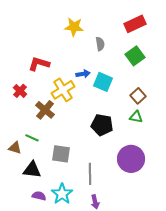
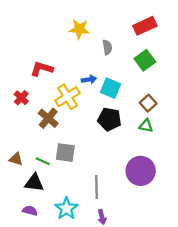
black pentagon: (102, 125) -> (109, 119), moved
green line: (32, 138) -> (43, 161), moved
gray square: (61, 154) -> (65, 153), moved
purple semicircle: (39, 196) -> (30, 211), moved

